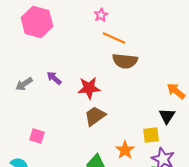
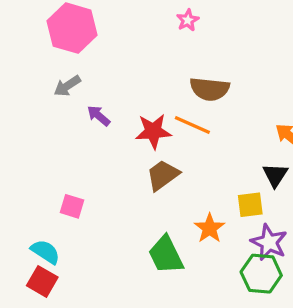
pink star: (101, 15) -> (188, 20), moved
orange line: (114, 38) -> (192, 125), moved
gray arrow: (24, 84) -> (67, 86), moved

